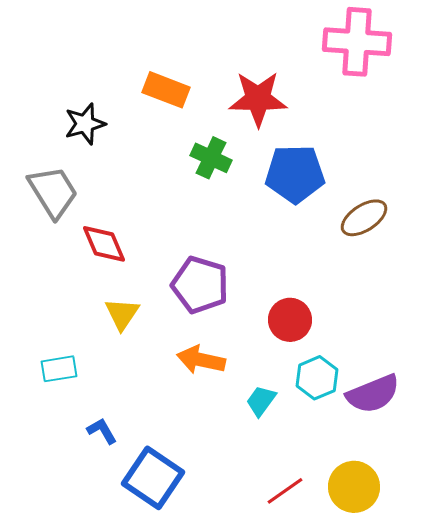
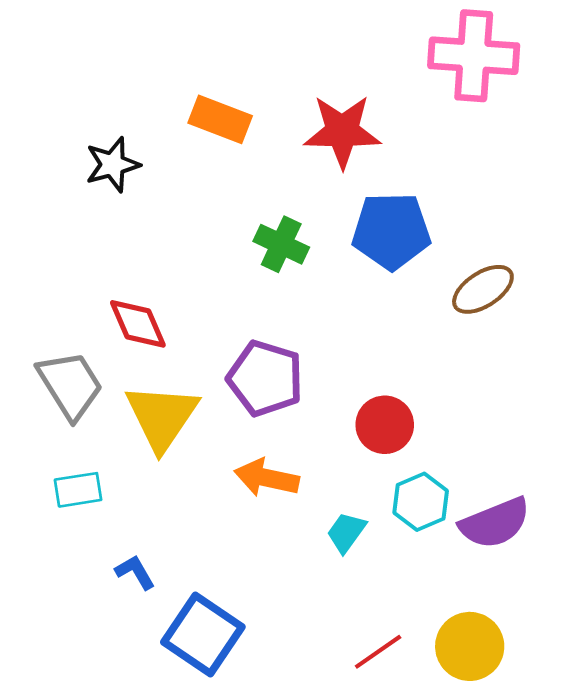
green cross: (211, 158) -> (281, 244), moved
gray trapezoid: (53, 192) -> (70, 385), moved
yellow triangle: (122, 314) -> (162, 417), size x1.6

